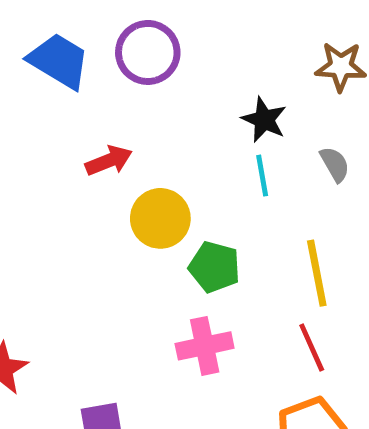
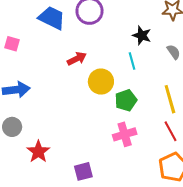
cyan line: (262, 176) -> (132, 61), moved
green pentagon: (214, 267) -> (126, 100), turned -30

